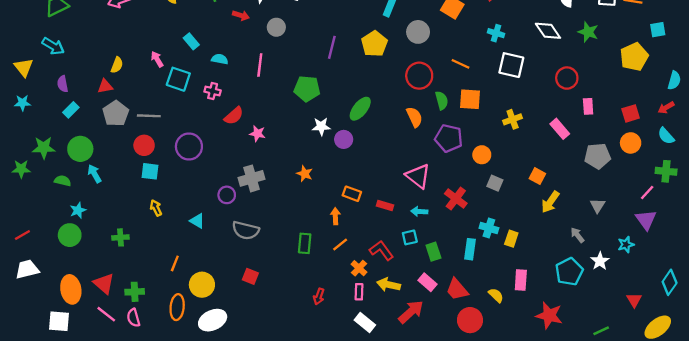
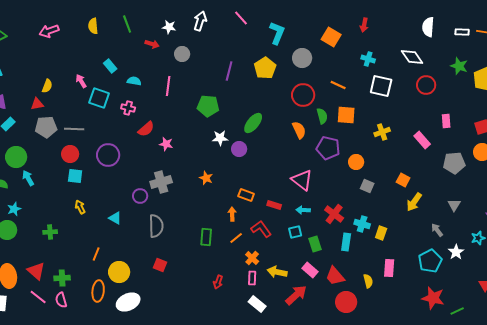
green star: (588, 32) -> (459, 66), moved
red circle: (567, 78) -> (426, 85), moved
gray pentagon: (116, 113) -> (46, 127), turned 30
red cross: (456, 198) -> (334, 214), moved
gray semicircle: (246, 230) -> (156, 226), turned -105
red L-shape: (381, 250) -> (261, 229), moved
yellow semicircle: (496, 295) -> (368, 281), turned 32
red star: (549, 315) -> (433, 298), moved

